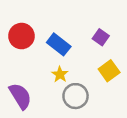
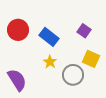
yellow square: (109, 71) -> (91, 59), turned -30
gray circle: (76, 96) -> (73, 75), moved

